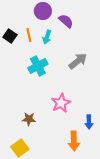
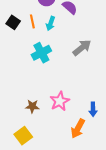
pink star: (61, 103) -> (60, 101), moved
orange arrow: (74, 141) -> (78, 129), turned 30

